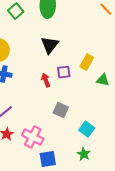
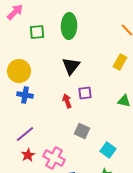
green square: (16, 11) -> (37, 32), turned 35
yellow rectangle: (87, 62) -> (120, 62), moved

